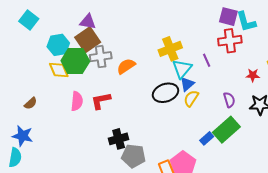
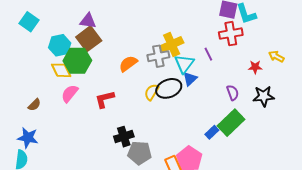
gray cross: (101, 57) -> (158, 56), moved
yellow semicircle: (191, 98) -> (152, 92), moved
pink semicircle: (77, 101) -> (70, 93), moved, turned -144

